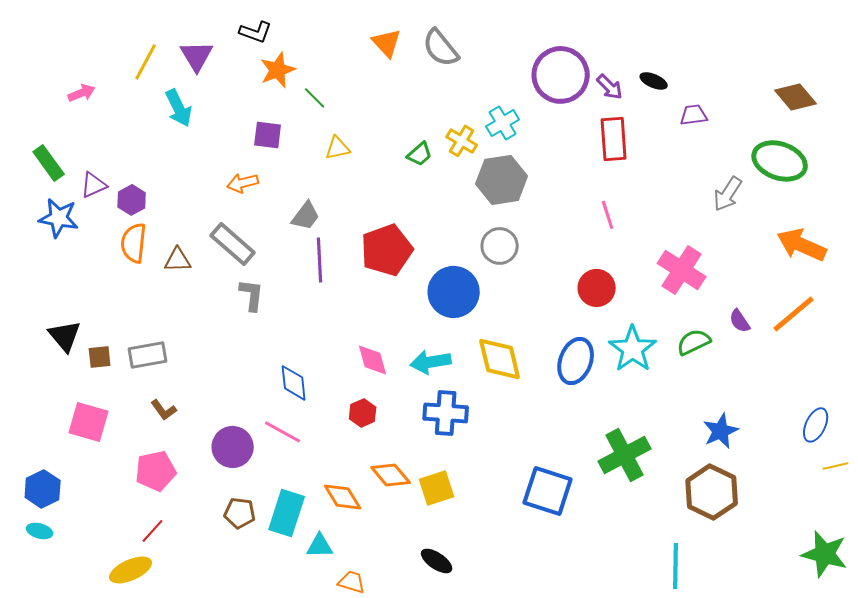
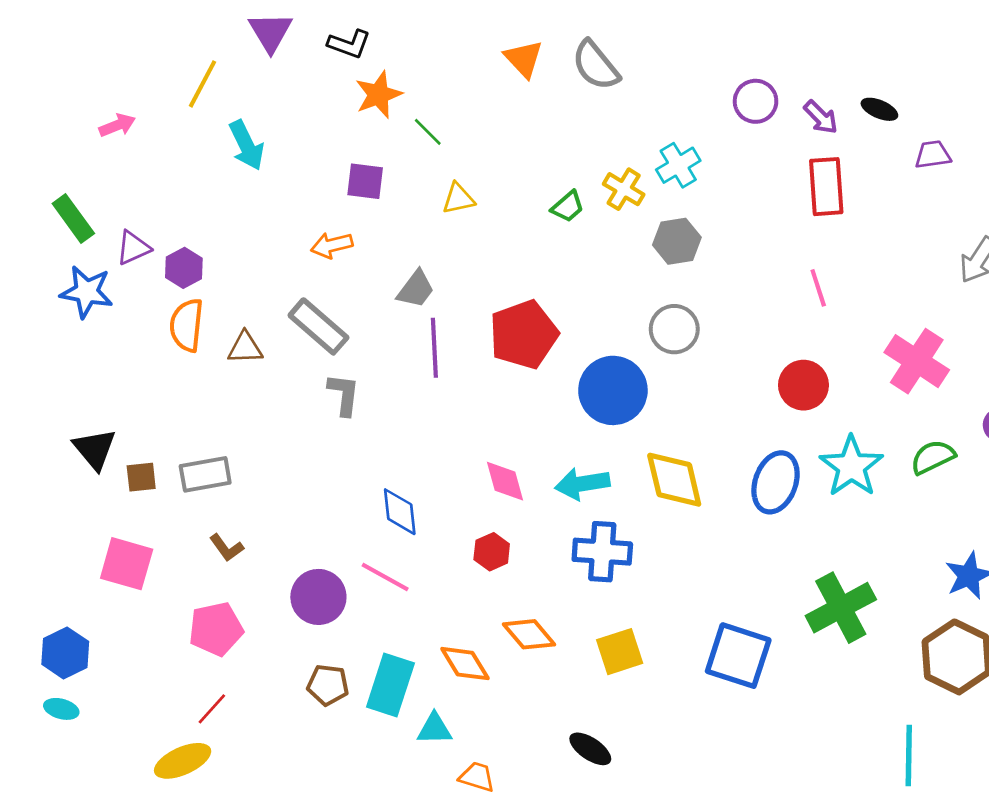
purple triangle: (197, 56) -> (270, 32), moved
purple circle: (561, 75) -> (756, 101), size x0.6
gray hexagon: (502, 180) -> (677, 241), size x0.7
yellow square: (437, 488) -> (620, 652), moved

